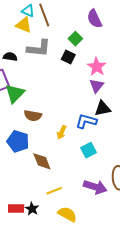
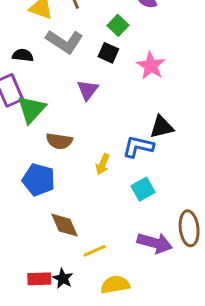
gray L-shape: (39, 48) -> (65, 42), turned 30
purple triangle: (97, 86) -> (88, 90), moved
brown diamond: (42, 161) -> (65, 225), moved
yellow semicircle: (67, 214) -> (115, 285), turned -36

